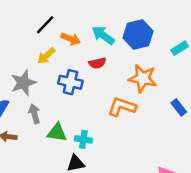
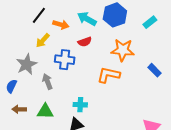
gray arrow: (34, 114) -> (47, 81), moved
green triangle: (57, 133) -> (45, 111), moved

